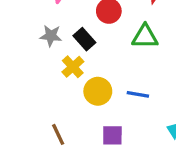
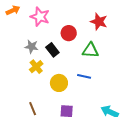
yellow cross: (73, 67) -> (36, 67), moved
blue line: (138, 94) -> (84, 76), moved

